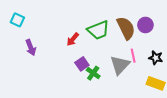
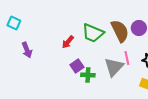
green trapezoid: (98, 30) -> (93, 33), turned 45
green cross: (93, 73) -> (88, 75), turned -32

